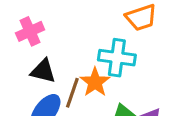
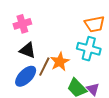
cyan cross: (117, 58) -> (89, 49), moved

